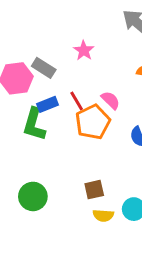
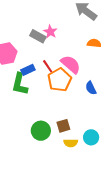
gray rectangle: (44, 68) -> (38, 36), moved
pink semicircle: (111, 100) -> (71, 64), size x1.5
green circle: (33, 196) -> (41, 131), moved

